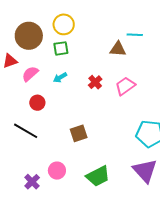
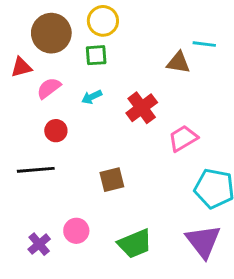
red cross: (95, 82) -> (142, 108), size x1.5
pink trapezoid: (125, 86) -> (183, 138), moved
black line: (26, 131) -> (36, 170), turned -40

